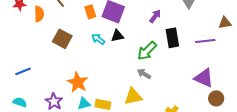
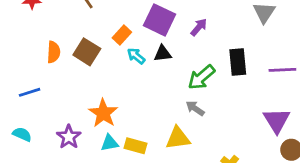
orange rectangle: (90, 12) -> (122, 35), moved, turned 56
orange semicircle: (39, 14) -> (54, 52), moved
purple arrow: (155, 16) -> (199, 27), moved
purple triangle: (204, 78) -> (277, 120), turned 30

